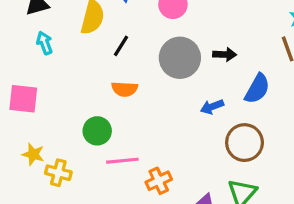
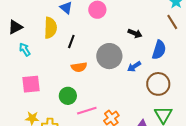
black arrow: (225, 54) -> (135, 33), turned 32
gray circle: (180, 58) -> (109, 56), moved
pink square: (23, 99) -> (31, 84), moved

